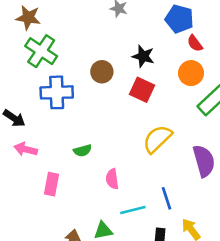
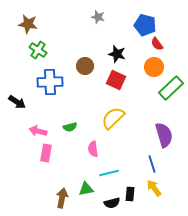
green cross: (41, 51) -> (38, 50), size x0.7
yellow semicircle: (157, 139) -> (113, 118), moved
pink arrow: (26, 149) -> (38, 131), moved
blue line: (166, 198) -> (152, 164), moved

